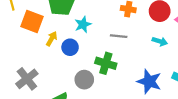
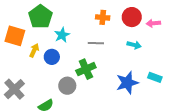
green cross: (106, 63) -> (86, 69), turned -36
blue star: (149, 81) -> (127, 83), turned -30

